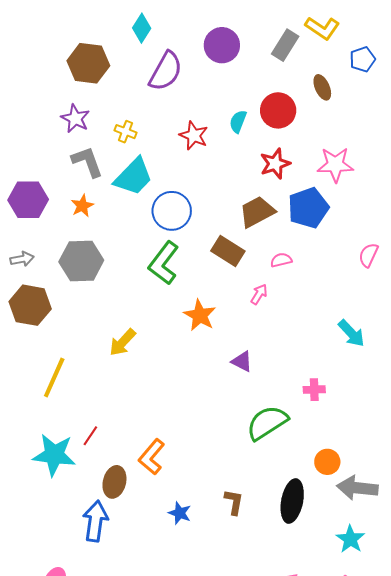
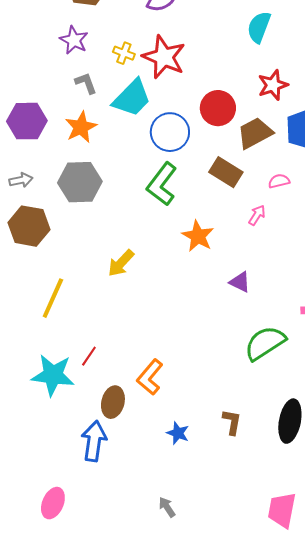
red circle: (278, 110) -> (218, 108), moved
cyan semicircle: (238, 121) -> (259, 27), moved, size x1.4
red star: (194, 136) -> (164, 57), moved, size x1.5
gray L-shape: (87, 162) -> (86, 83), size x0.7
orange star: (82, 206) -> (81, 127), size x1.4

